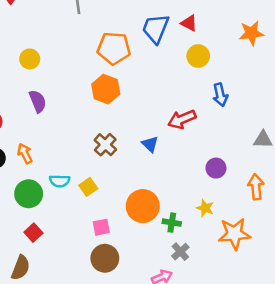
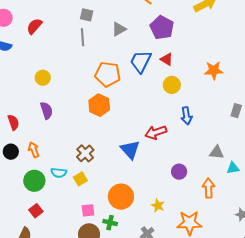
blue triangle: (150, 144) -> (130, 150), size x1.5
brown cross: (105, 145) -> (85, 153), moved
yellow star: (205, 208) -> (158, 206), moved
green cross: (172, 223) -> (110, 223), moved

